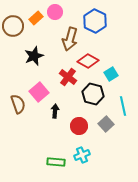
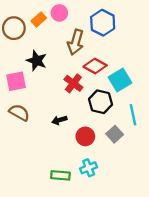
black star: (34, 56) -> (37, 61), turned -30
cyan square: (111, 74) -> (120, 80), size x1.5
pink square: (39, 92) -> (16, 81), moved, turned 30
brown semicircle: (18, 104) -> (19, 113), turned -42
black arrow: (55, 111) -> (59, 120), turned -112

